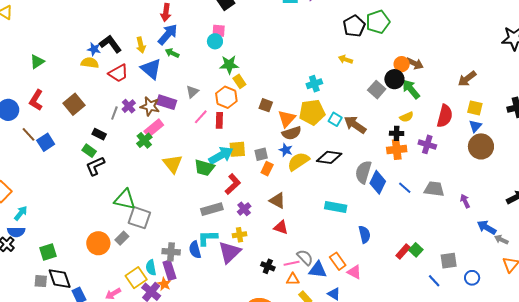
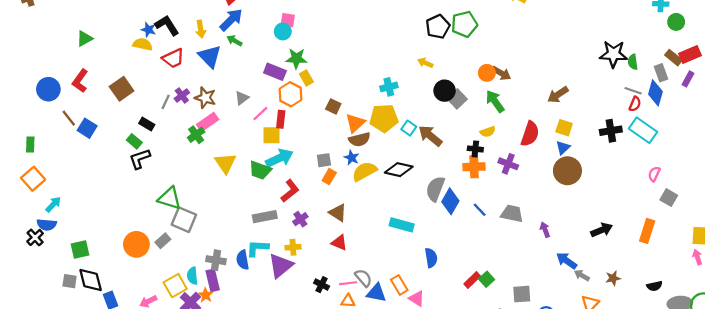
black circle: (394, 79) -> (445, 91), moved
gray triangle: (192, 92) -> (242, 98), moved
purple rectangle: (167, 102) -> (275, 72), moved
blue square: (46, 142) -> (87, 128), turned -30
yellow square: (237, 149) -> (272, 135), moved

